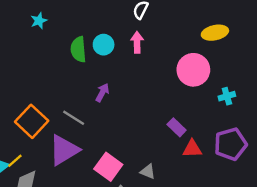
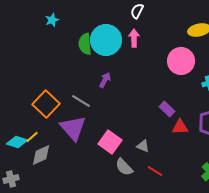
cyan circle: (104, 45) -> (106, 40), size x1.8
purple triangle: (64, 150) -> (73, 128), turned -40

